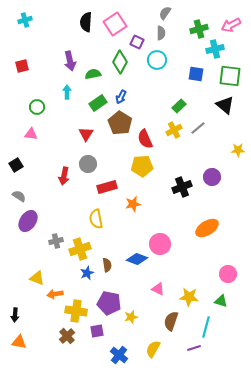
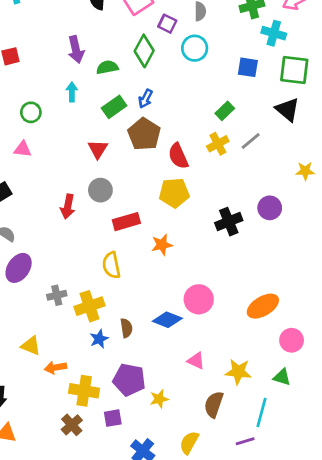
cyan cross: (215, 49) -> (274, 33), turned 30
orange ellipse: (207, 228) -> (263, 306), moved

